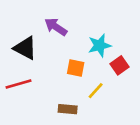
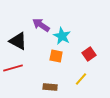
cyan star: (100, 45) -> (62, 36), moved, turned -30
yellow line: (96, 91) -> (81, 79), moved

